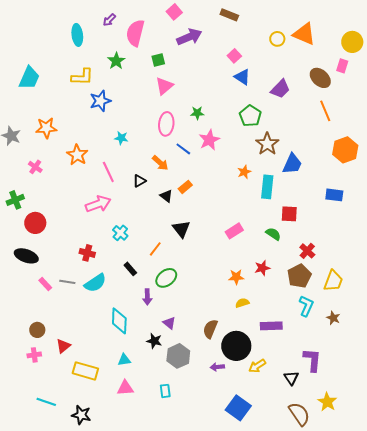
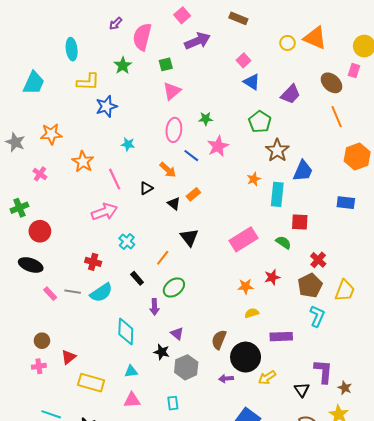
cyan ellipse: (77, 35) -> (72, 49), moved
pink rectangle: (234, 231) -> (243, 239), size x1.5
brown star: (333, 318) -> (345, 388), moved

